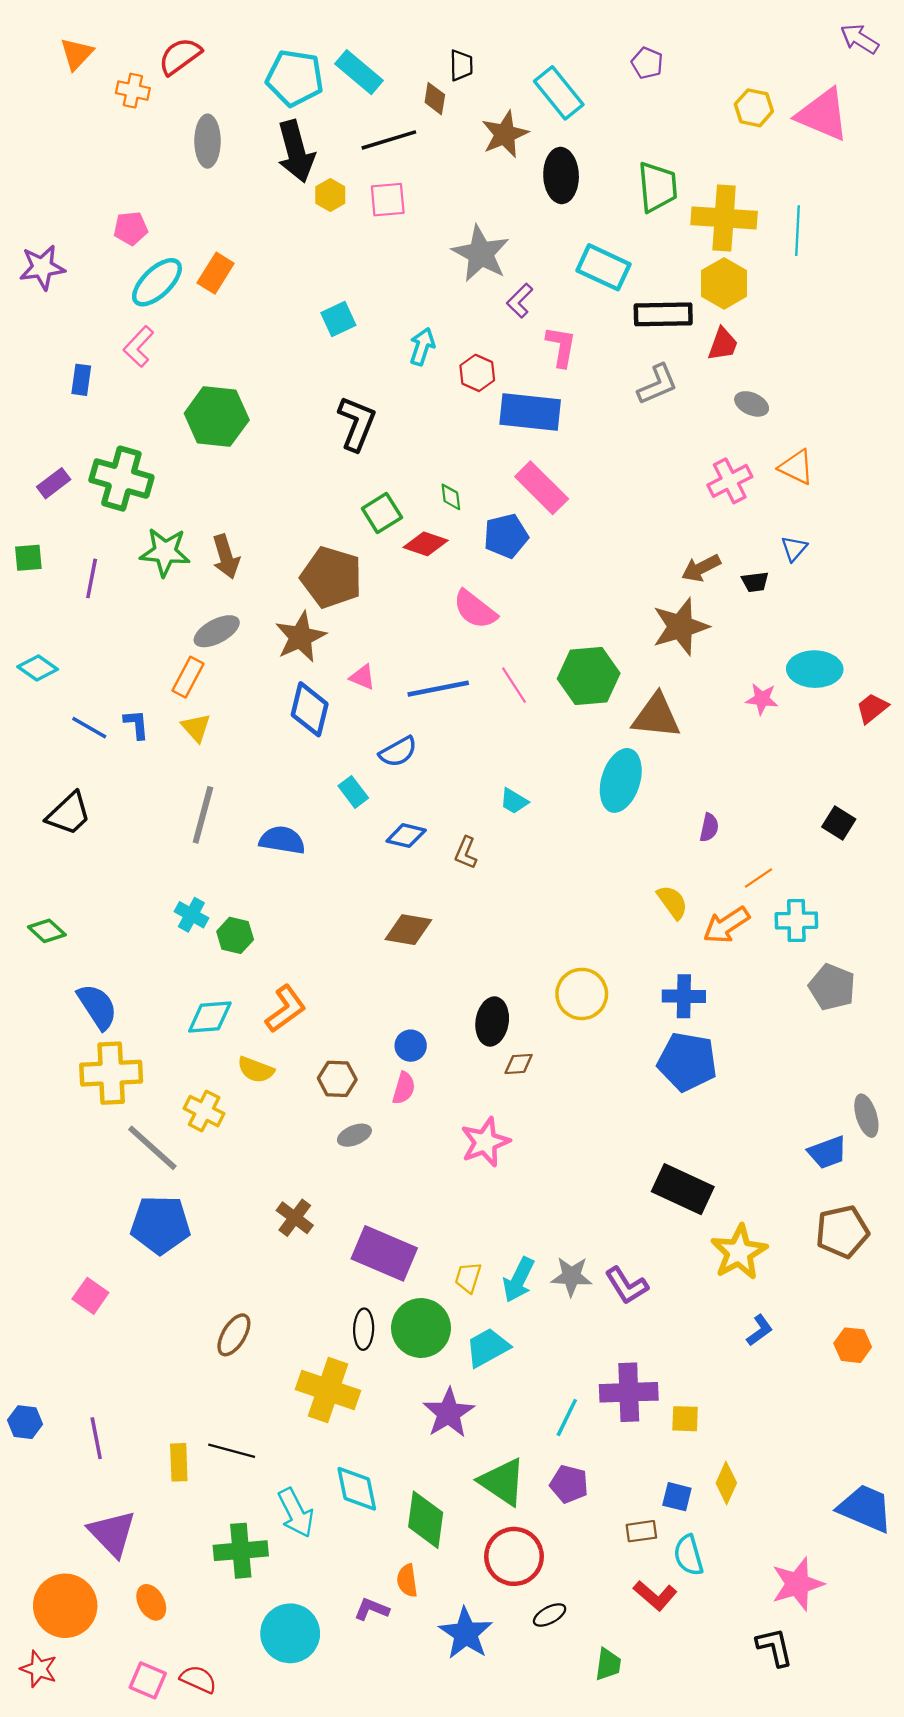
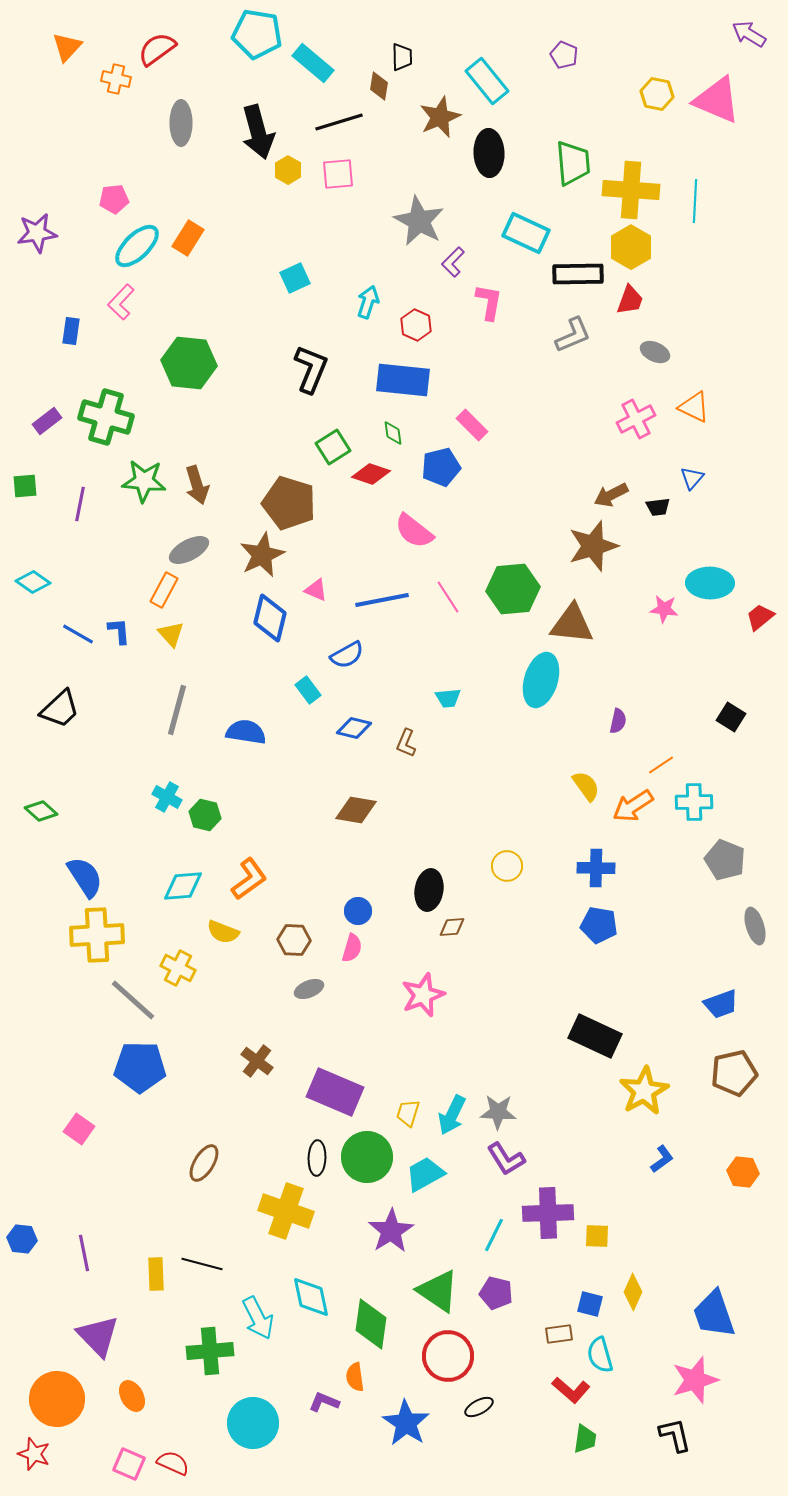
cyan pentagon: (295, 78) -> (257, 34), moved
blue rectangle: (530, 412) -> (403, 380), moved
pink rectangle: (542, 488) -> (472, 425), size x0.7
cyan trapezoid: (514, 801) -> (448, 698), turned -36
yellow circle: (582, 994) -> (507, 866), size x0.7
blue pentagon: (687, 1062) -> (599, 925), size x0.7
gray ellipse: (866, 1116) -> (755, 926), moved
purple L-shape: (626, 1286) -> (506, 1159), moved
blue trapezoid: (865, 1508) -> (714, 1314), moved, turned -132
green trapezoid: (608, 1664) -> (585, 1439), moved

